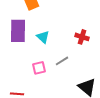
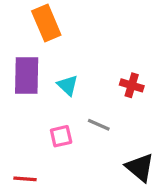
gray line: (62, 61) -> (99, 125), turned 56

